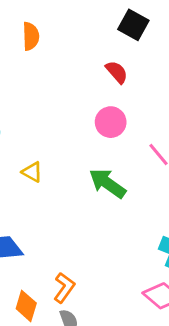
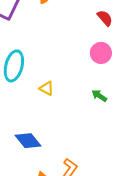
green arrow: (108, 183) -> (99, 96), size x0.6

